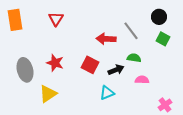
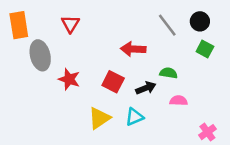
gray line: (131, 31) -> (167, 25), moved
gray ellipse: (25, 70) -> (40, 55), moved
yellow triangle: (48, 94) -> (99, 118), moved

